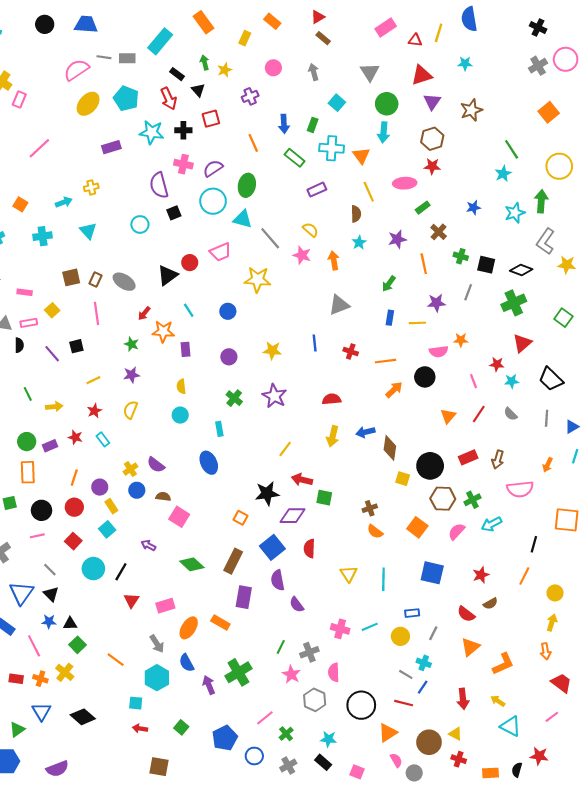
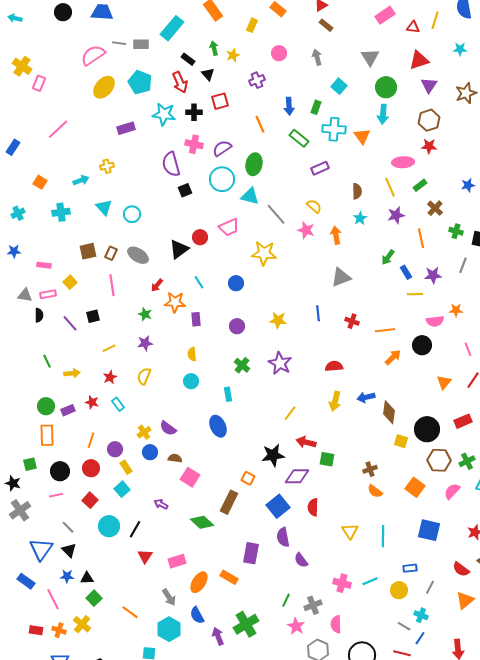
yellow line: (369, 192) -> (390, 187), moved
cyan circle: (140, 224) -> (132, 214), moved
blue rectangle: (390, 318) -> (406, 272), moved, turned -40
brown rectangle: (233, 561) -> (229, 502), moved

